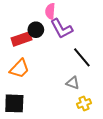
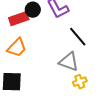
gray triangle: (73, 83) -> (69, 62), size x1.5

